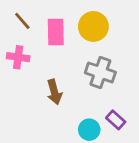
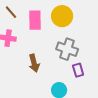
purple rectangle: (116, 120) -> (78, 70), moved, turned 32

